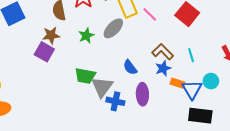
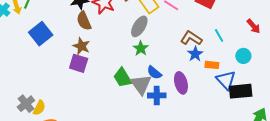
brown star: (51, 35) -> (81, 46), turned -30
green star: (86, 36) -> (141, 48), moved
blue semicircle: (130, 67) -> (154, 73), moved
green trapezoid: (85, 76) -> (123, 78), turned 60
blue triangle: (192, 89) -> (226, 80), moved

